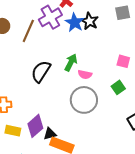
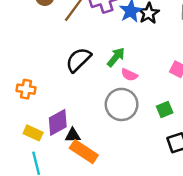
green square: (118, 87) -> (165, 109), moved
yellow rectangle: (13, 131) -> (33, 133), moved

